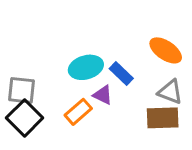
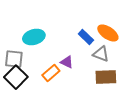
cyan ellipse: (86, 67) -> (34, 37), moved
blue rectangle: (121, 73) -> (86, 37), moved
gray triangle: (170, 92) -> (101, 54), moved

